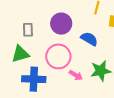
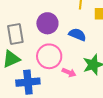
gray rectangle: (28, 30) -> (15, 34), size x1.5

